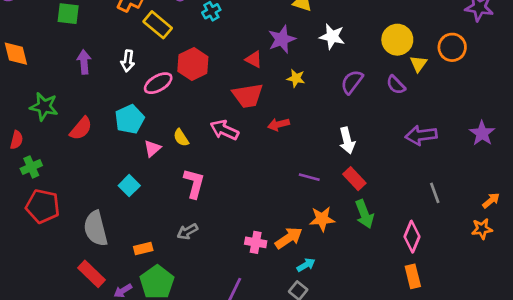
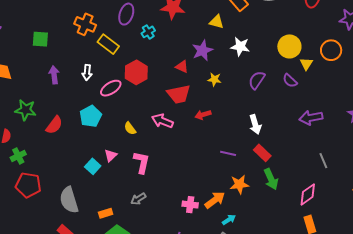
pink triangle: (152, 148) -> (111, 155), moved
pink diamond: (412, 237) -> (308, 194), turned 35

